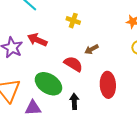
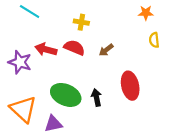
red semicircle: (73, 64) -> (74, 48), moved
black arrow: (74, 101) -> (96, 97), moved

